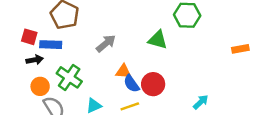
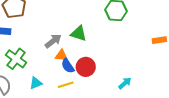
green triangle: (158, 40) -> (79, 33), moved
gray arrow: (106, 43) -> (53, 41), moved

